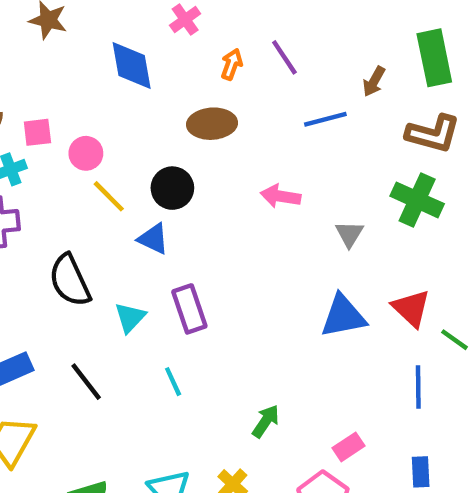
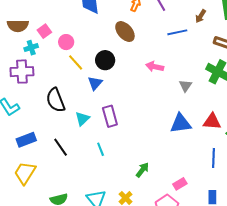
brown ellipse: (212, 124) -> (125, 32), turned 50
pink square: (37, 132) -> (44, 31), turned -32
blue triangle: (153, 239) -> (95, 83), turned 42
red triangle: (411, 308) -> (212, 121), turned -42

